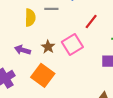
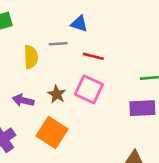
red line: (91, 22) -> (93, 56), moved, turned 70
pink square: (72, 45) -> (89, 89), turned -30

